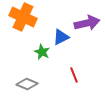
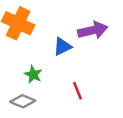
green star: (42, 52) -> (33, 74), moved

